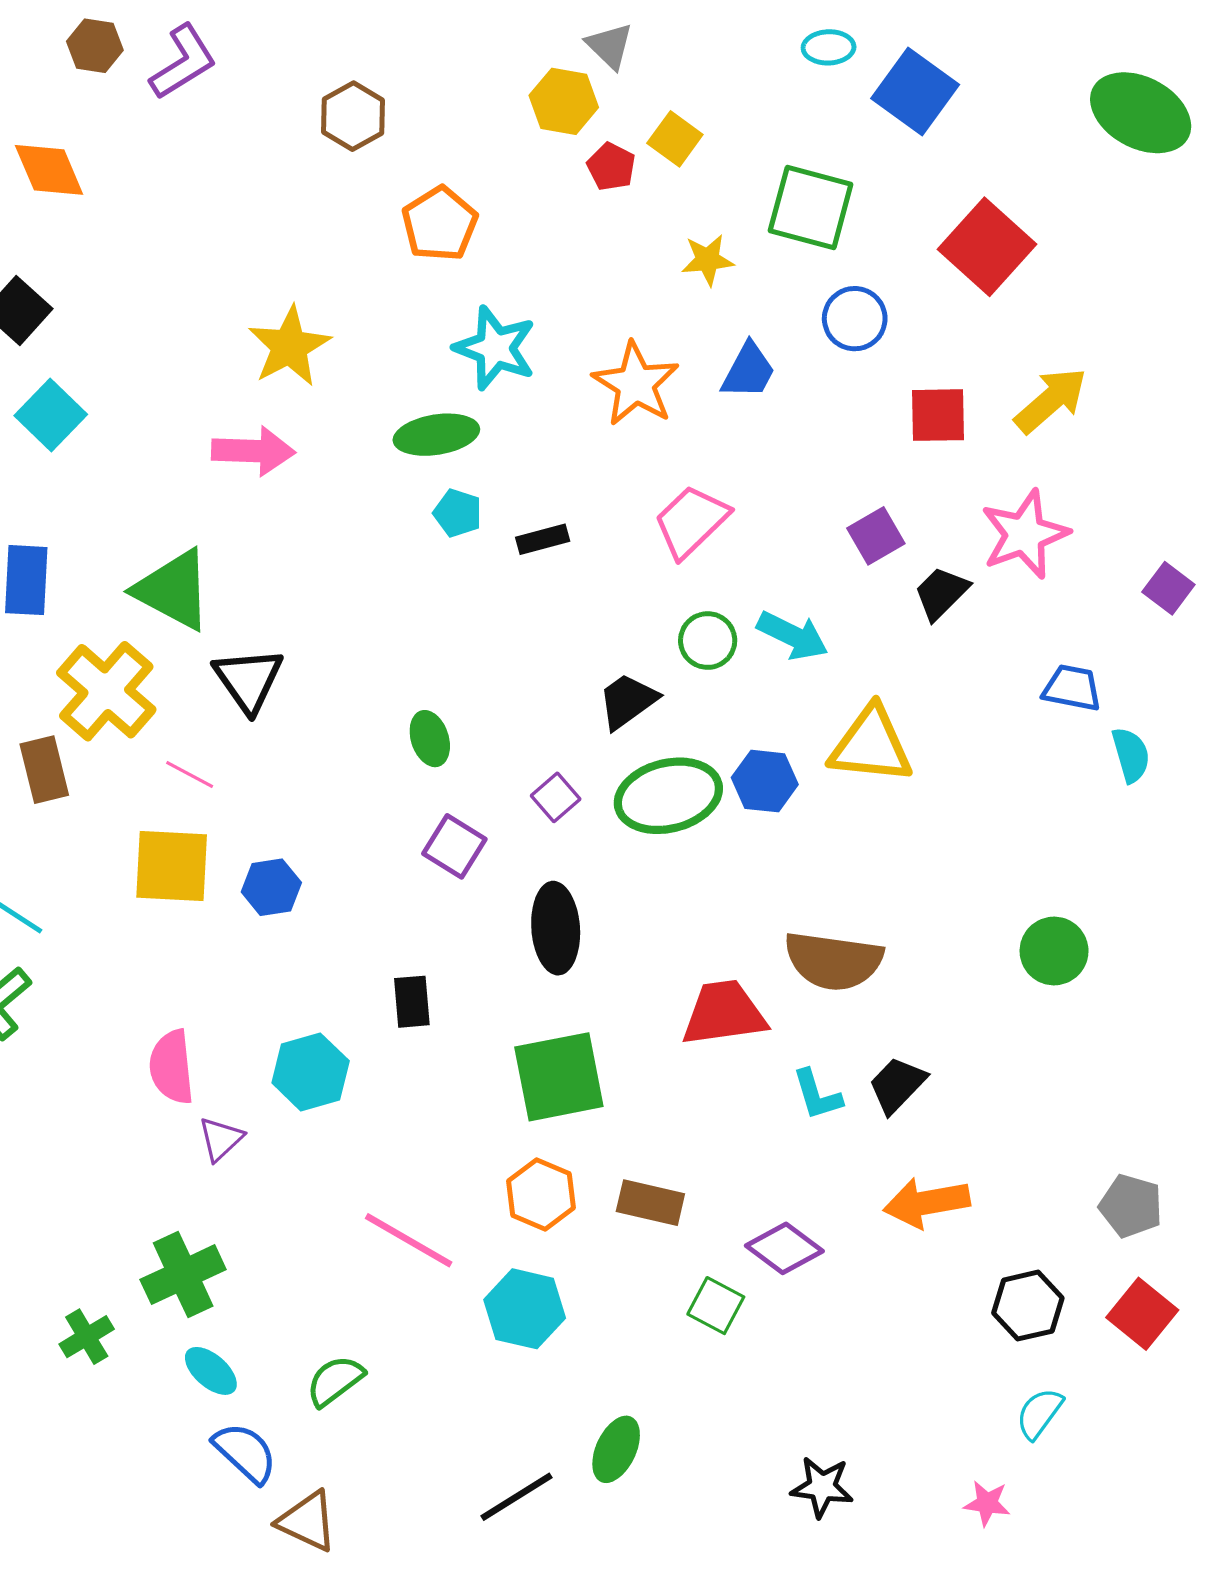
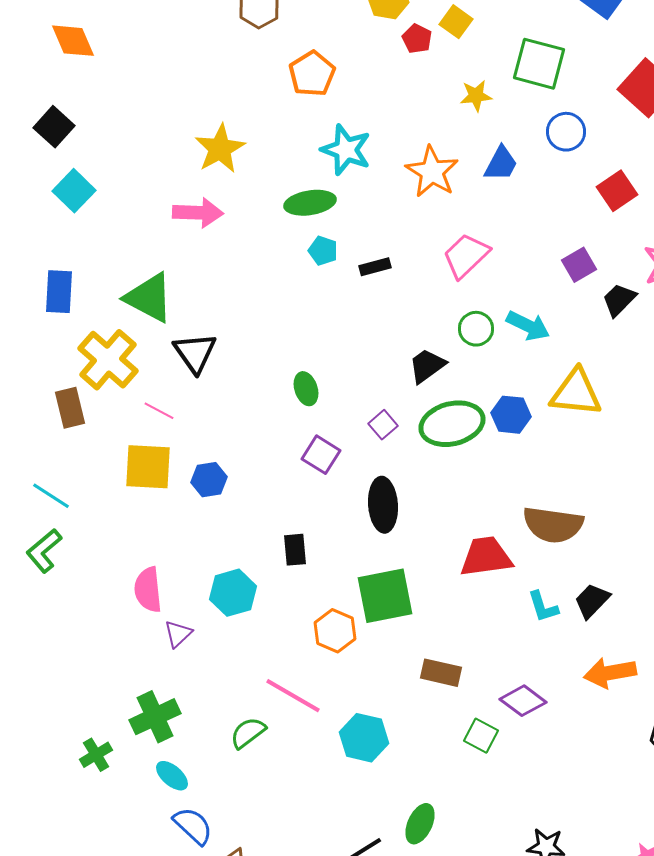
red square: (938, 415) -> (617, 191), turned -33
orange hexagon: (541, 1194) -> (335, 631), moved
green semicircle: (335, 1381) -> (248, 733), moved

